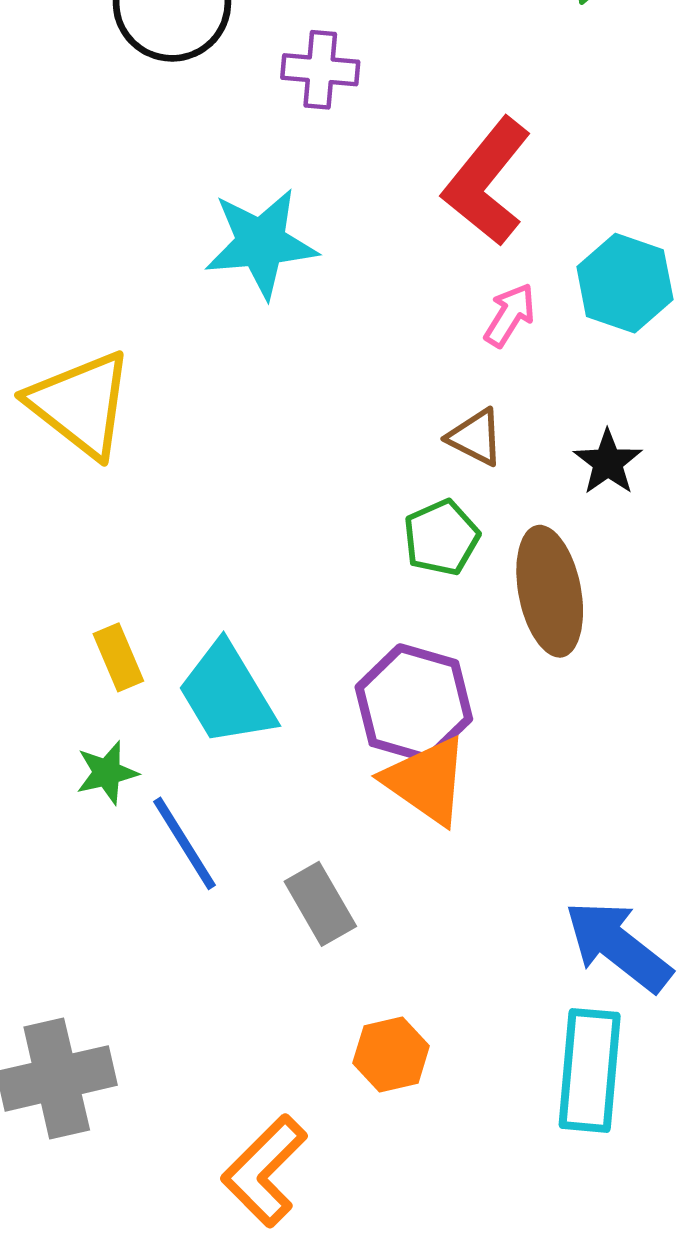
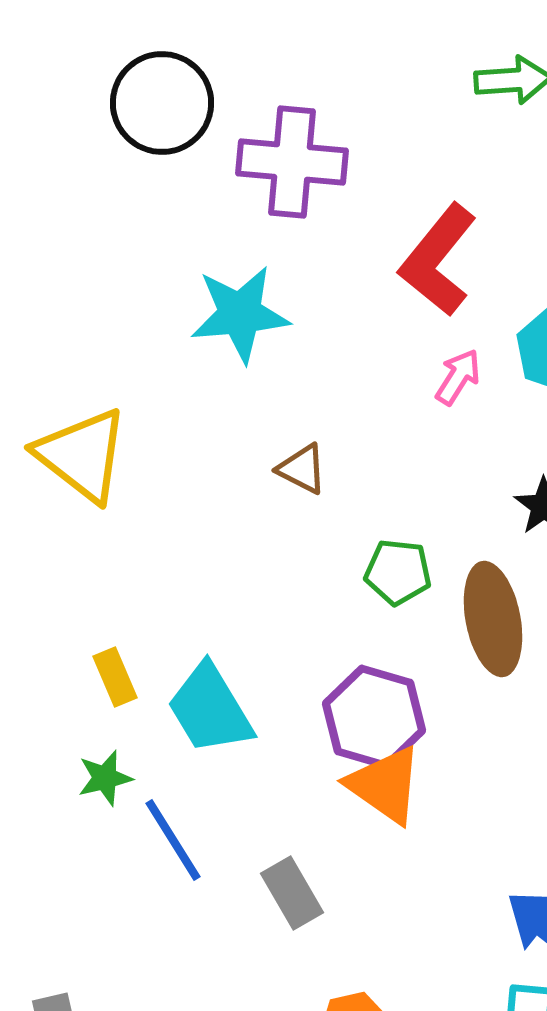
purple cross: (320, 70) -> (292, 162), size x1.6
brown triangle: (475, 437) -> (302, 469), moved
green pentagon: (441, 538) -> (398, 572), turned 30

